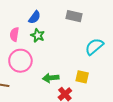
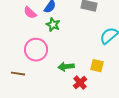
pink semicircle: (14, 34) -> (30, 13), moved, turned -56

